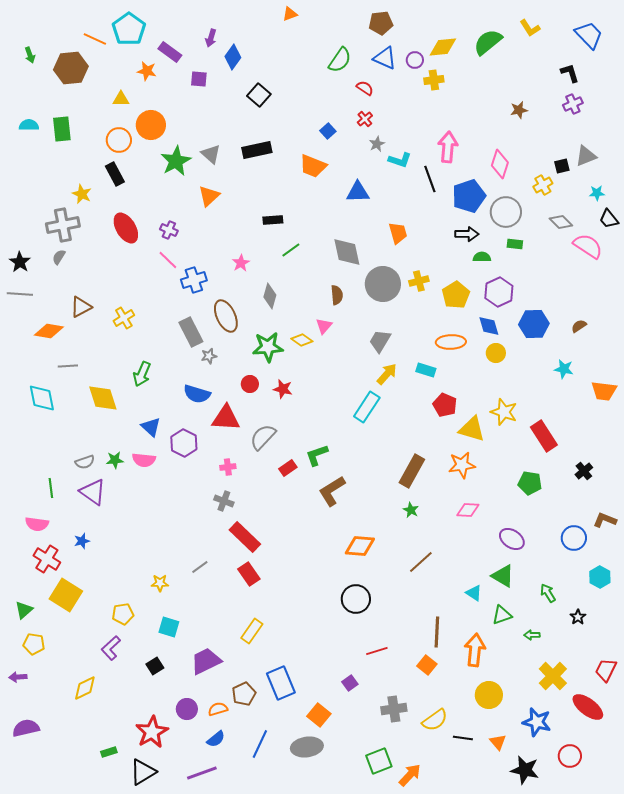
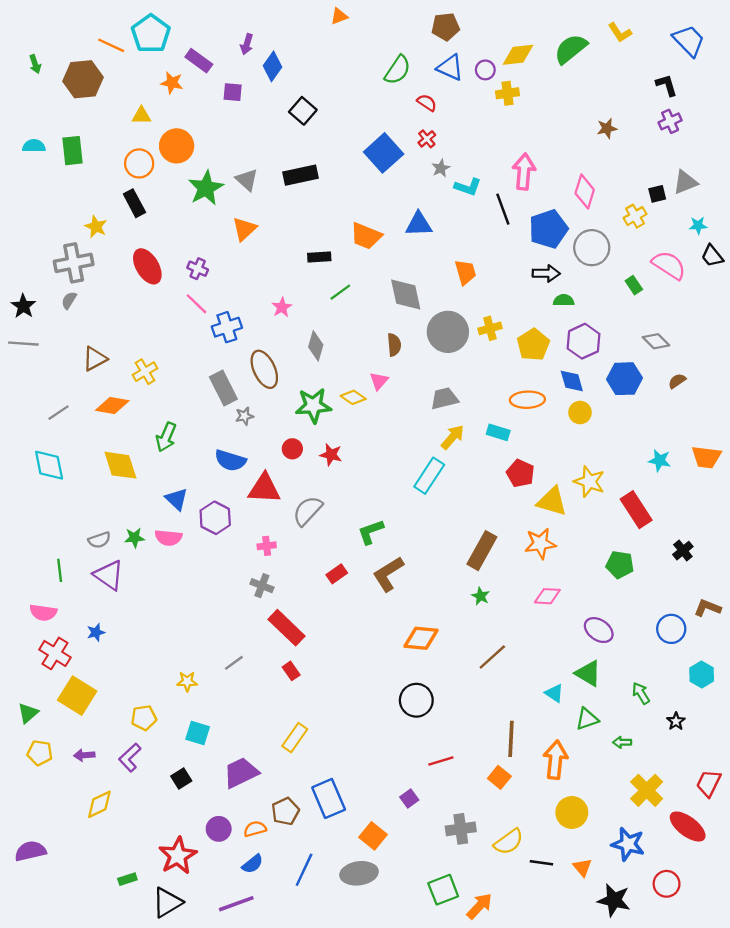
blue square: (328, 131) -> (384, 153), size x2.0
orange trapezoid: (313, 166) -> (366, 236), moved
gray diamond: (561, 222) -> (656, 341), moved
green rectangle: (515, 244) -> (634, 285), moved, turned 49
pink semicircle: (588, 246) -> (669, 265), moved
orange diamond: (49, 331) -> (112, 406), moved
gray trapezoid: (380, 341) -> (444, 399), turned 45
gray line: (68, 366) -> (58, 413), moved, turned -30
cyan star: (564, 369) -> (660, 460), moved
red rectangle: (288, 468) -> (337, 574), moved
red rectangle: (249, 574) -> (291, 671), size x0.7
purple arrow: (18, 677) -> (84, 755), moved

